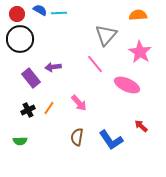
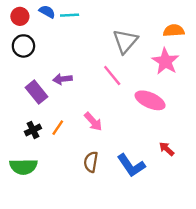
orange semicircle: (138, 15) -> (174, 31), moved
black circle: (20, 39) -> (23, 46), size x0.7
green semicircle: (20, 141) -> (23, 167), size x1.6

